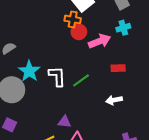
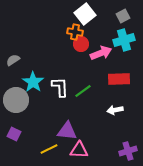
cyan cross: (123, 28) -> (124, 40), size x1.5
red rectangle: (118, 68) -> (119, 79), size x1.5
purple triangle: (64, 122) -> (67, 131), size x1.5

